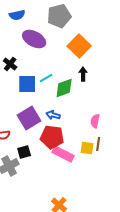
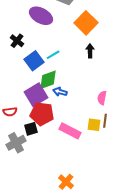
blue square: (27, 84) -> (34, 61), turned -36
green diamond: (64, 88) -> (48, 80), moved
red pentagon: (52, 137) -> (42, 114), moved

